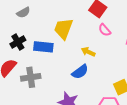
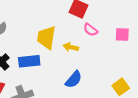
yellow arrow: (88, 52) -> (71, 47), moved

